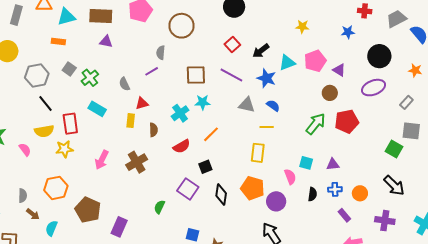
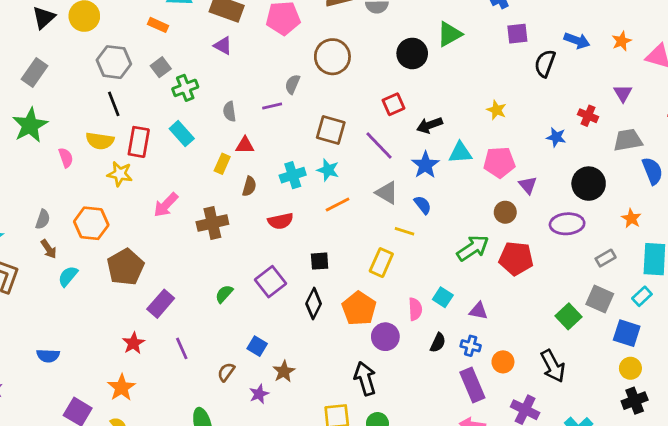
orange line: (211, 134) -> (338, 205), moved
black square: (205, 167) -> (320, 261), moved
purple rectangle: (344, 215) -> (472, 385), size x1.6

